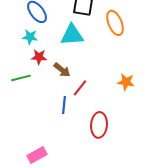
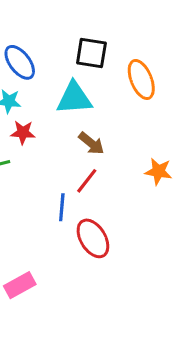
brown arrow: (62, 70) -> (91, 143), moved
red ellipse: (99, 125) -> (93, 238), moved, turned -35

